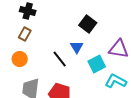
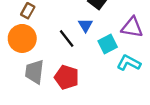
orange circle: (20, 59) -> (22, 38), size x1.6

